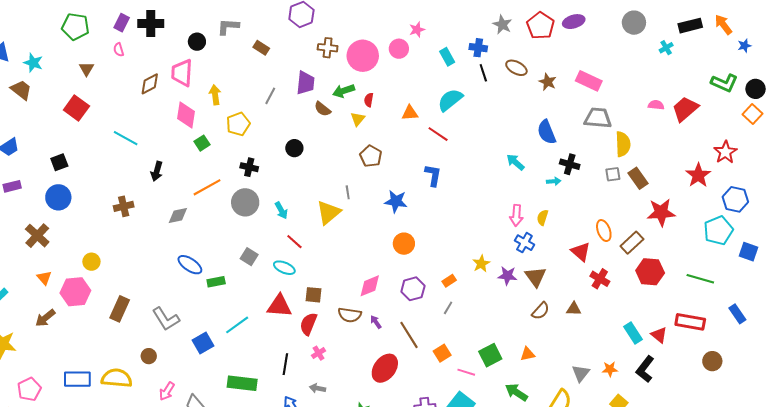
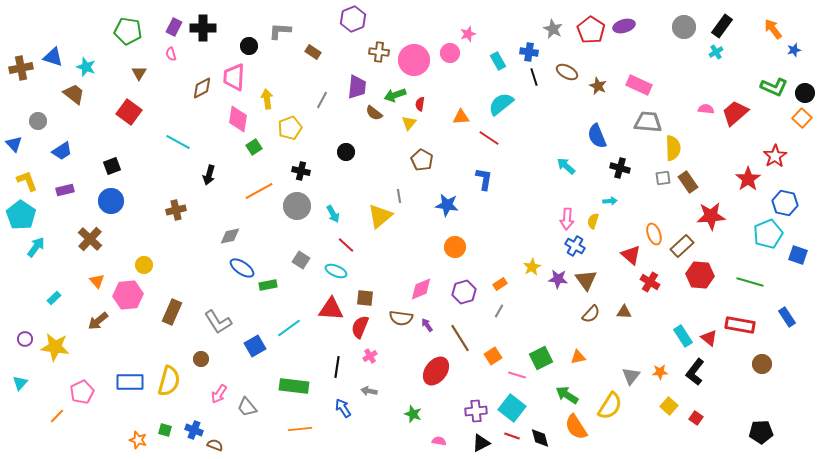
black rectangle: (690, 26) -> (722, 26), moved, turned -40
cyan arrow: (554, 181) -> (610, 201), moved
gray diamond: (178, 215) -> (230, 236), moved
yellow semicircle: (117, 378) -> (169, 381), turned 100

